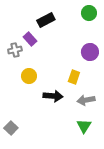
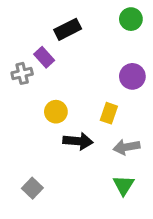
yellow circle: (29, 76) -> (56, 112), moved
gray square: (11, 128) -> (32, 188), moved

